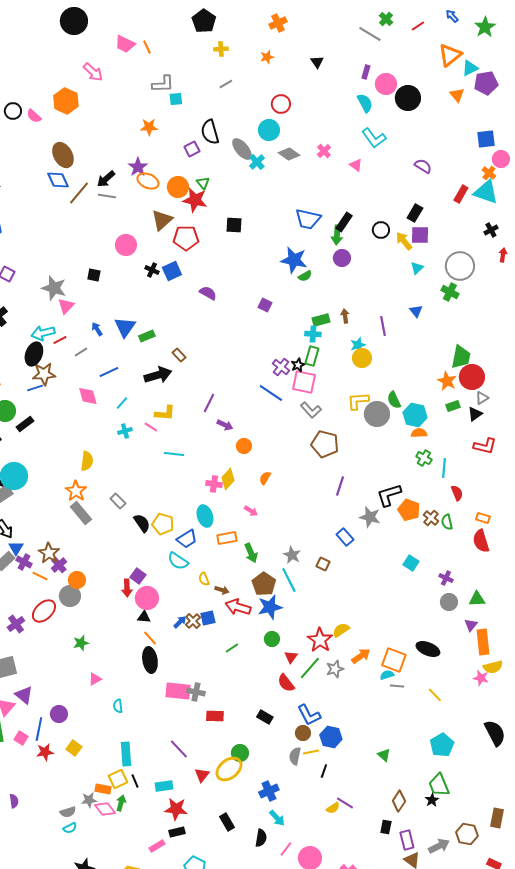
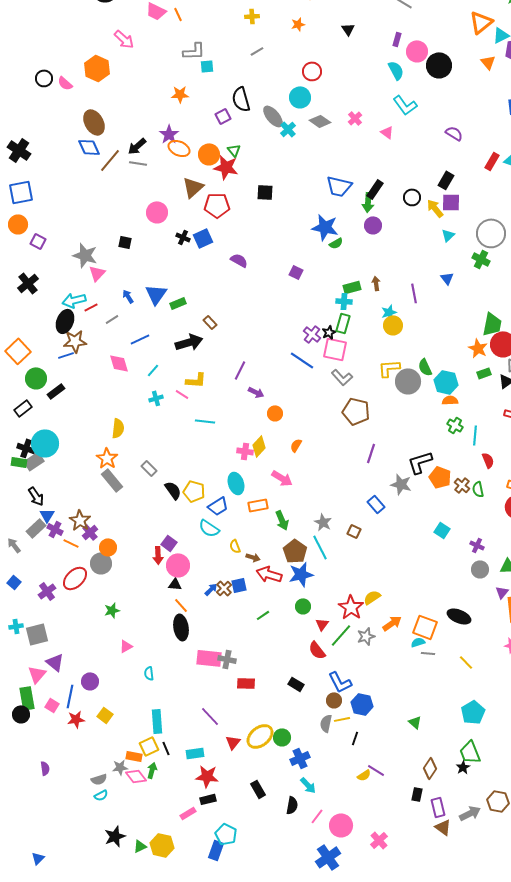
pink arrow: (251, 511) -> (282, 478), size x1.5
green circle: (240, 753) -> (282, 737), moved

